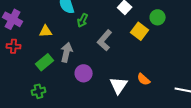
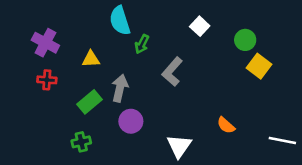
yellow square: (140, 31) -> (259, 66), moved
purple circle: (84, 73) -> (131, 121), moved
white triangle: (119, 85) -> (179, 146), moved

